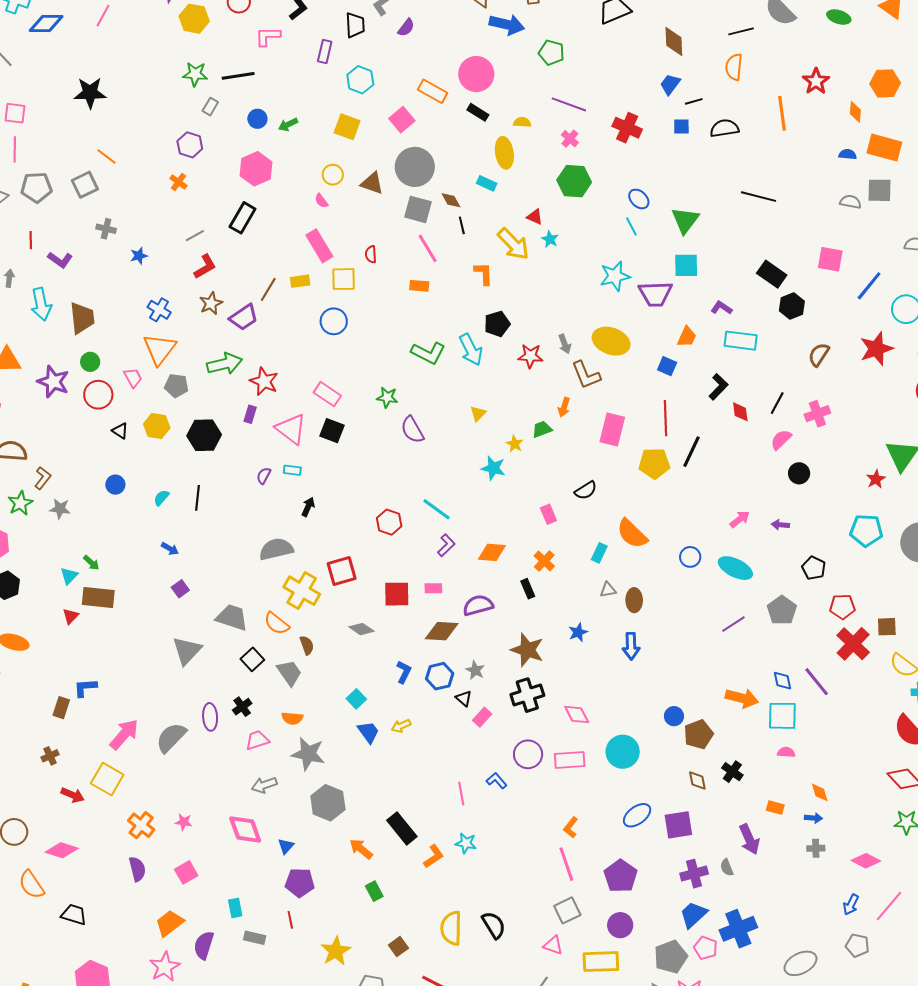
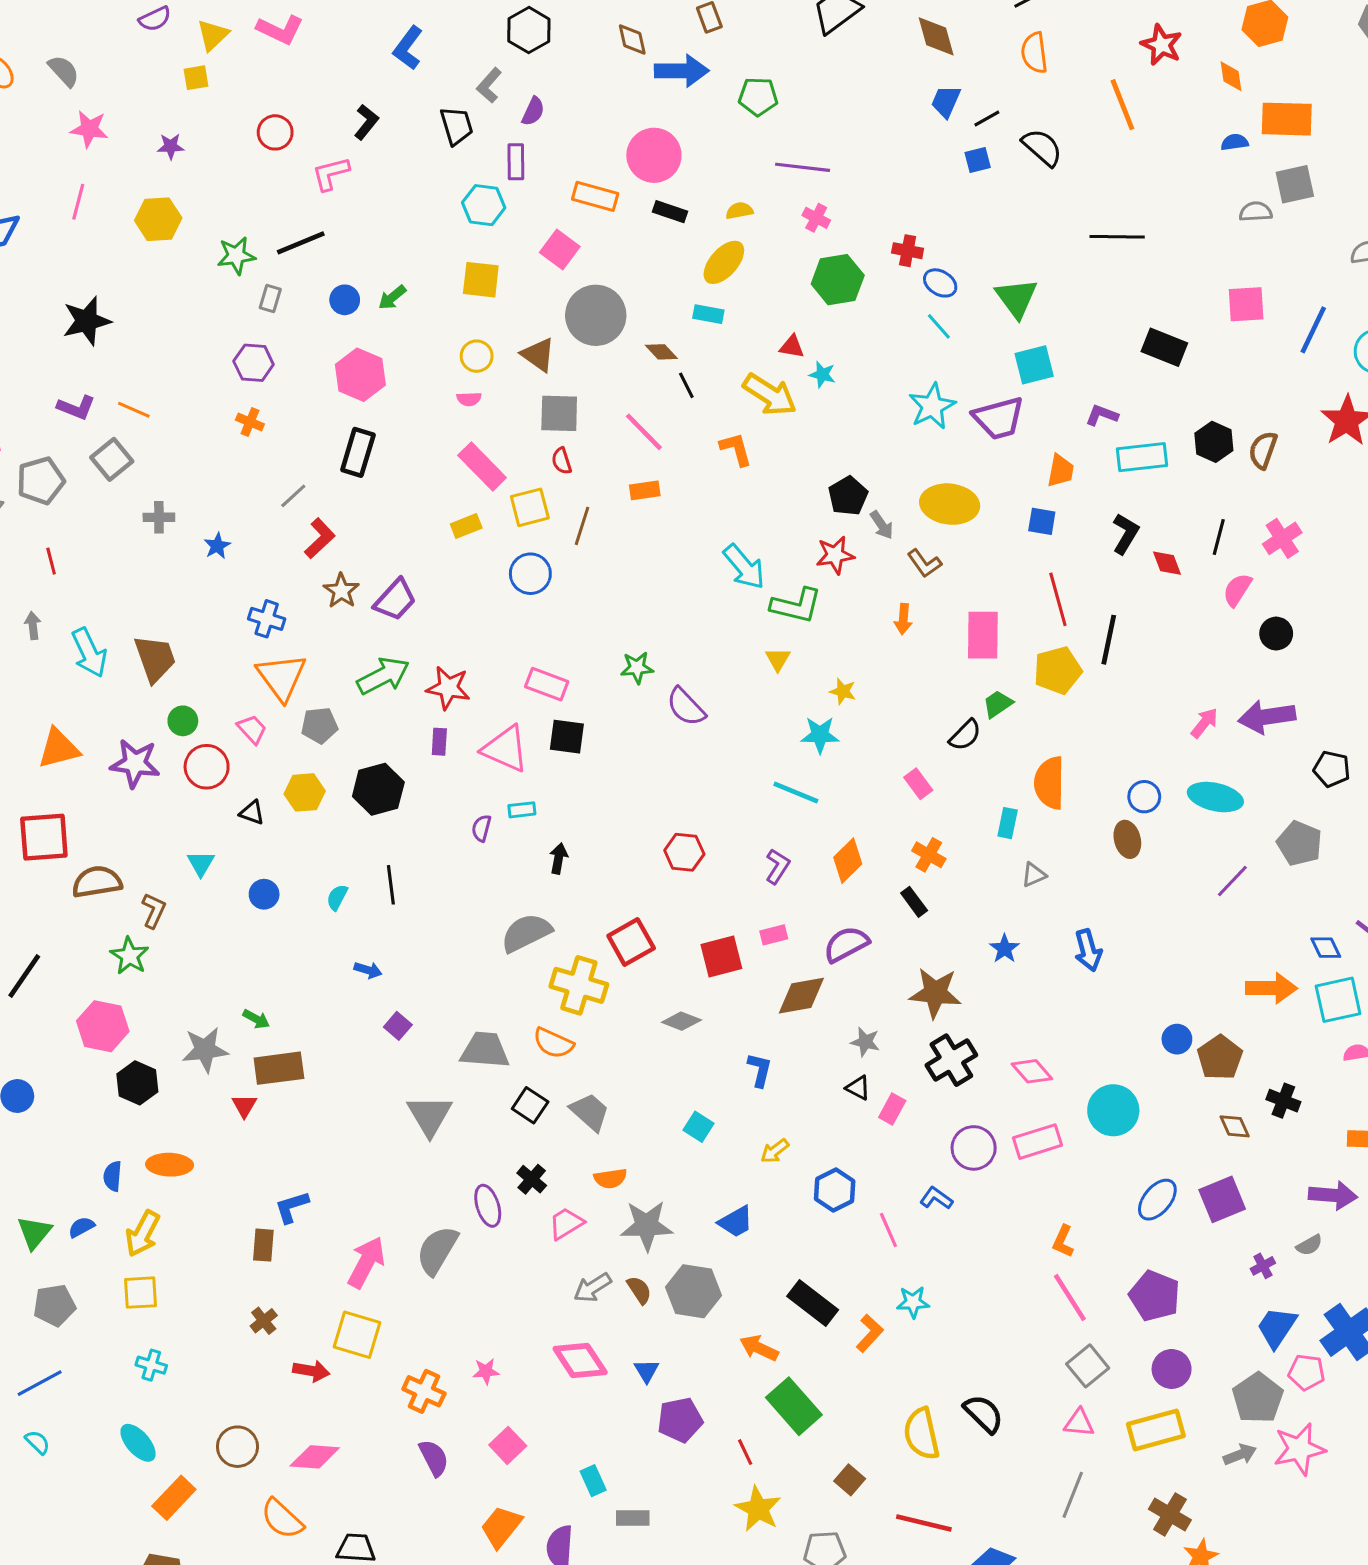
yellow hexagon: (194, 19) -> (158, 219), moved
purple rectangle: (325, 51) -> (516, 162), moved
red cross: (627, 128) -> (908, 251), moved, size x0.7
black semicircle: (724, 128) -> (1042, 147), turned 64
yellow ellipse: (504, 153) -> (724, 262), turned 64
brown triangle: (372, 183) -> (538, 355), turned 30
pink semicircle: (321, 201) -> (469, 399), turned -42
gray square: (418, 209) -> (559, 413), moved
purple L-shape: (60, 260) -> (76, 407), moved
brown line: (268, 289) -> (582, 526), moved
black hexagon: (792, 306) -> (1214, 442), moved
black pentagon: (497, 324) -> (848, 496), moved
green L-shape: (428, 353) -> (796, 606), moved
brown L-shape: (586, 375) -> (924, 563), size x0.7
green trapezoid: (542, 429) -> (998, 704), moved
gray star: (60, 509) -> (205, 1050), moved, size x1.4
cyan line: (436, 509) -> (796, 793), moved
purple arrow: (780, 525) -> (1267, 717), size x2.0
orange semicircle: (632, 534) -> (1049, 783), turned 60
orange diamond: (492, 552) -> (848, 861), turned -36
cyan triangle: (69, 576) -> (201, 863), moved
brown ellipse: (634, 600) -> (1127, 839), moved
brown semicircle: (307, 645) -> (639, 1290), moved
blue hexagon: (440, 676) -> (835, 1190), moved
blue trapezoid: (368, 732) -> (736, 1222), moved, turned 110
purple arrow: (749, 839) -> (1333, 1195), turned -48
gray semicircle: (727, 867) -> (1309, 1245), turned -84
purple cross: (694, 874) -> (1263, 1266), size x0.6
green rectangle: (374, 891) -> (794, 1406), size x1.8
red line: (290, 920) -> (745, 1452), moved

